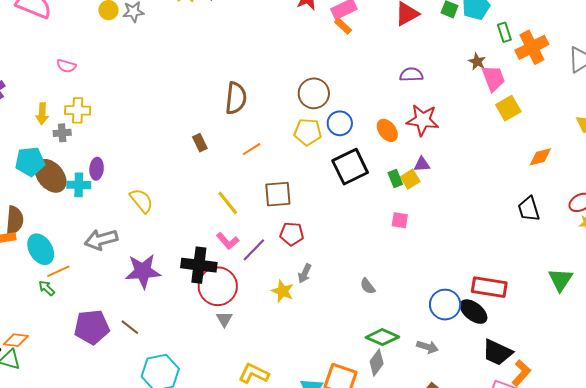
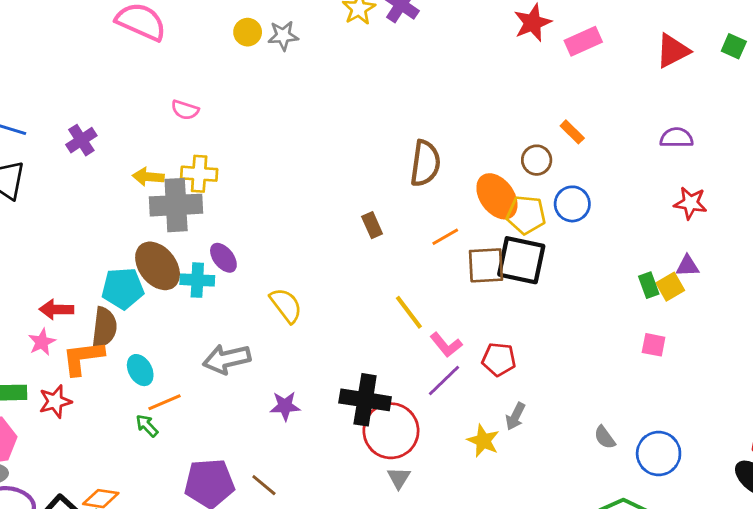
orange rectangle: (343, 26) -> (572, 132), moved
brown circle: (314, 93) -> (537, 160), size x0.7
yellow arrow: (42, 114) -> (148, 177), turned 90
red star: (423, 120) -> (690, 203), size x0.7
orange ellipse: (387, 130) -> (497, 196), moved, size x1.4
gray cross: (62, 133) -> (176, 205), size x2.0
cyan pentagon: (30, 162) -> (123, 288), moved
black square: (350, 167) -> (521, 260), moved, turned 36
purple ellipse: (97, 169) -> (223, 258), turned -45
brown square: (278, 194) -> (486, 265), moved
pink L-shape: (228, 241) -> (446, 345), moved
cyan ellipse: (41, 249) -> (140, 370), size x0.7
purple star: (143, 271) -> (285, 406), size x0.6
blue circle: (445, 305) -> (659, 454), moved

